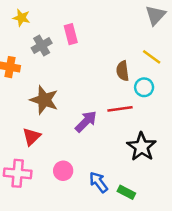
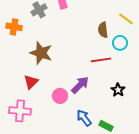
purple arrow: (86, 121) -> (80, 85), moved
black star: (142, 147) -> (118, 90), size x0.6
pink circle: (63, 171) -> (60, 96), moved

